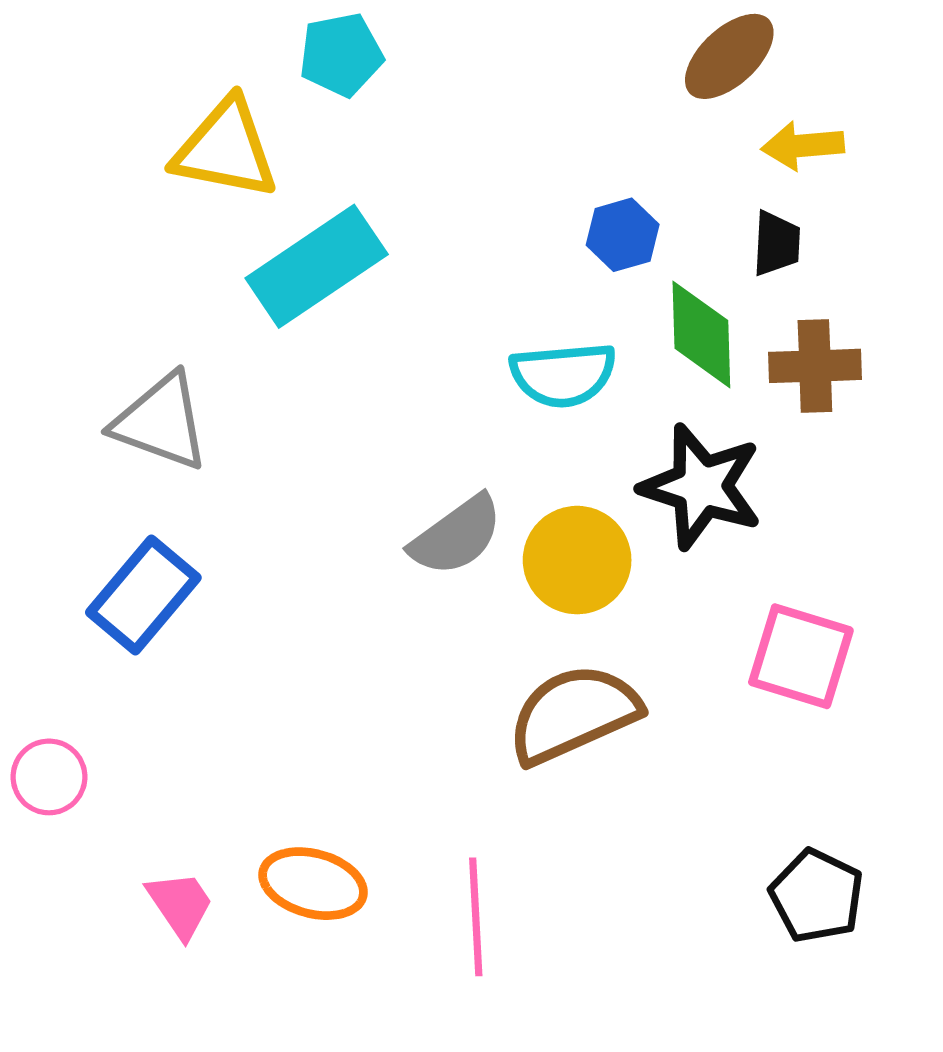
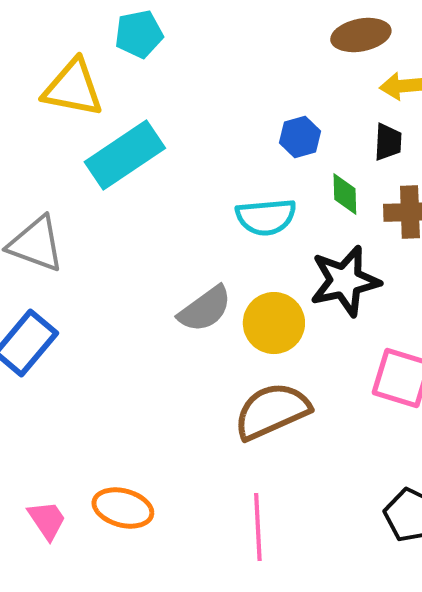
brown ellipse: (729, 56) -> (361, 35), turned 32
green diamond: (701, 334) -> (345, 194), size x0.7
black star: (701, 487) -> (345, 281), turned -30
pink line: (476, 917) -> (258, 527), moved

